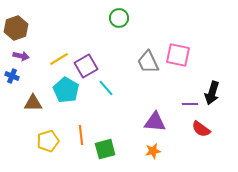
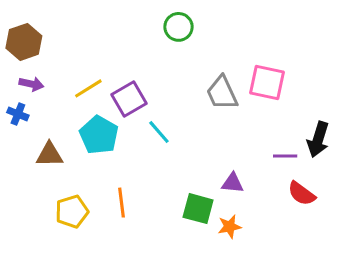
purple triangle: (155, 122) -> (233, 183), size x0.7
green square: (105, 149) -> (198, 209), moved, turned 30

